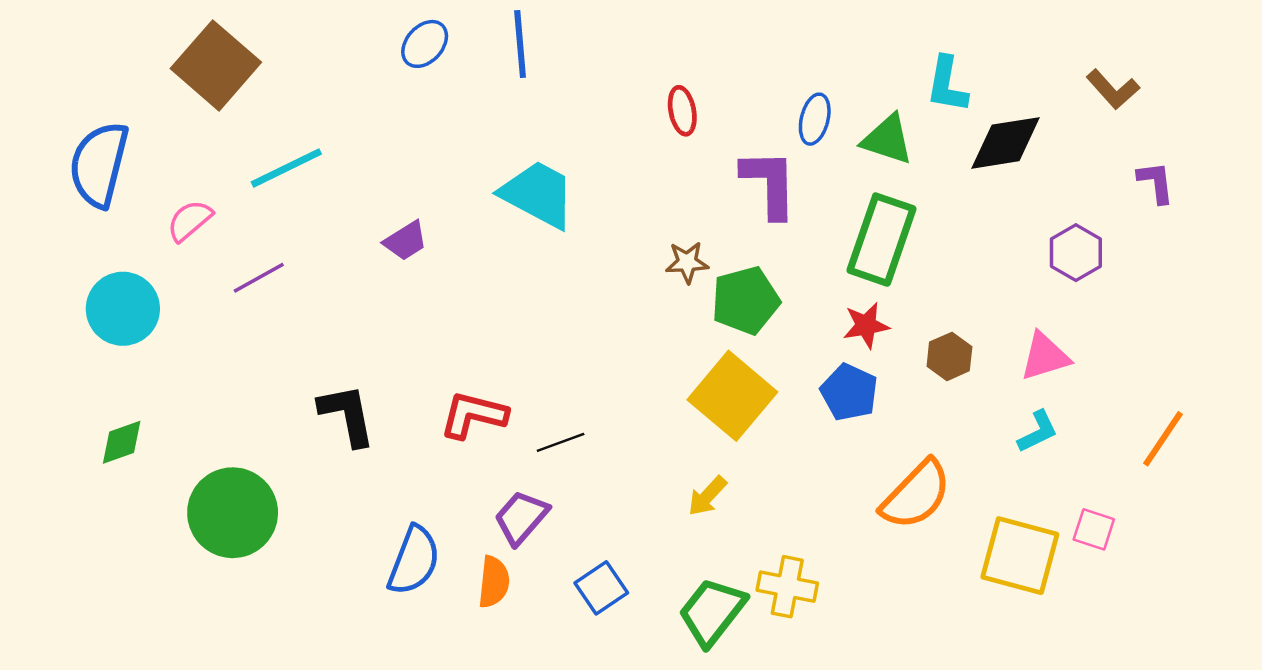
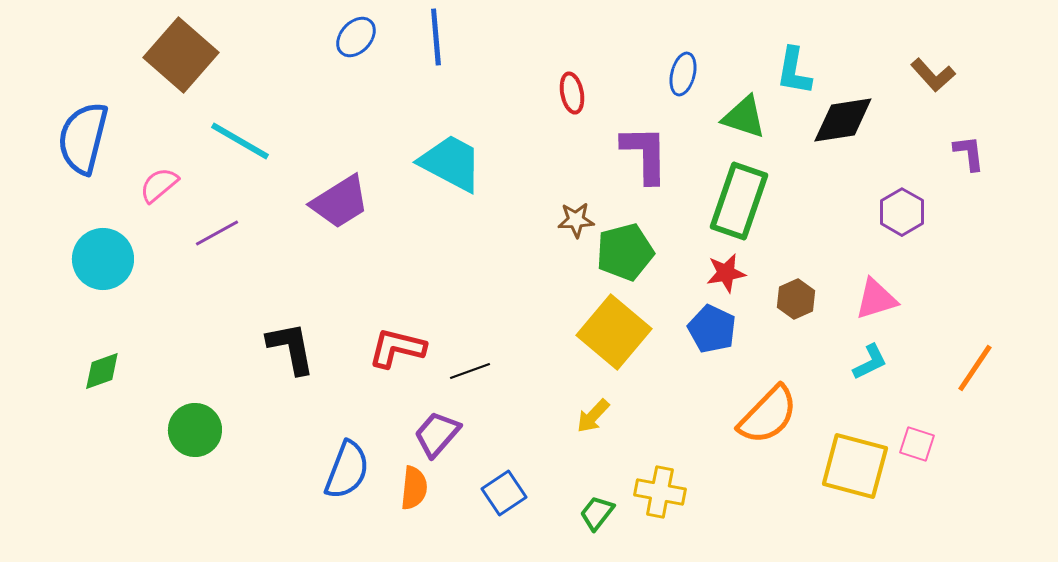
blue ellipse: (815, 119) -> (683, 74), moved
cyan line: (286, 168) -> (240, 141), turned 56
purple trapezoid: (406, 241) -> (340, 202), size x1.6
green circle: (233, 513) -> (195, 430), size x0.7
green trapezoid: (712, 612) -> (597, 513), size x0.6

